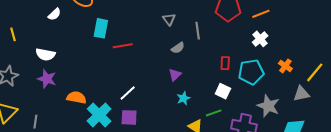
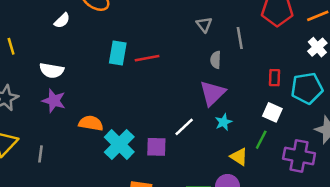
cyan rectangle: (101, 28) -> (118, 53), moved
gray semicircle: (178, 48) -> (216, 60), turned 128
purple triangle: (175, 75) -> (212, 93), size x1.6
white line: (128, 93) -> (184, 127), moved
green line: (214, 113) -> (261, 140), turned -42

